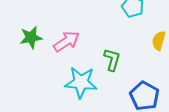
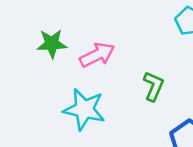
cyan star: (81, 82) -> (84, 109), moved

